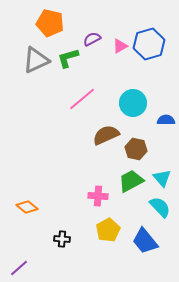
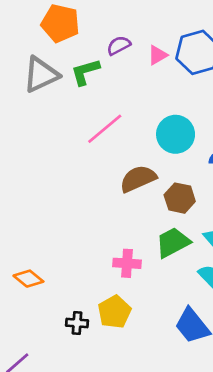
yellow pentagon: (108, 230) -> (114, 312), moved

